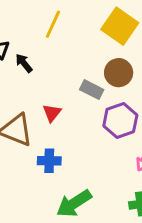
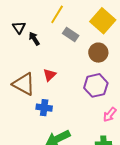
gray rectangle: (92, 90) -> (71, 34), moved

